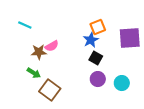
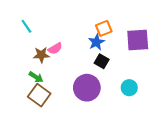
cyan line: (25, 25) -> (26, 26), turned 32
purple circle: (98, 79) -> (87, 88), moved, size x1.6
brown square: (50, 90) -> (39, 95), moved

